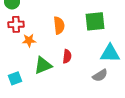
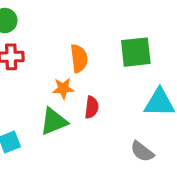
orange star: (29, 40) -> (63, 88), moved
gray semicircle: (100, 75) -> (142, 151), moved, turned 70

